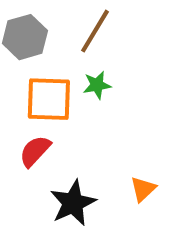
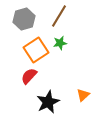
orange square: (49, 99) -> (36, 50), turned -35

